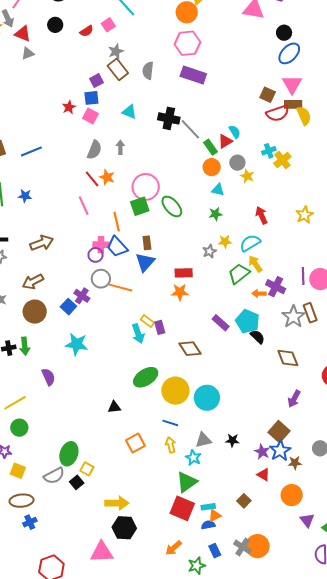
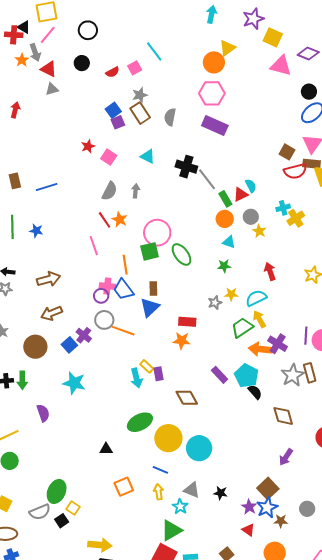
blue square: (91, 98) -> (113, 110), moved, turned -35
brown arrow: (33, 282) -> (51, 313), moved
orange arrow: (259, 294) -> (260, 349), size x1.6
gray triangle: (203, 440) -> (192, 490), turned 30

